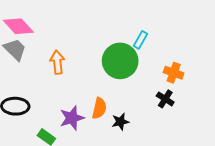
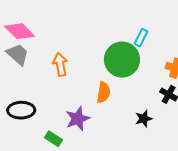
orange semicircle: (99, 108) -> (103, 92), moved
black star: (120, 122) -> (144, 119), moved

